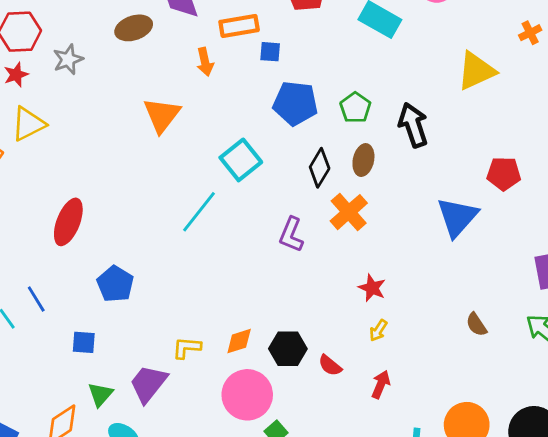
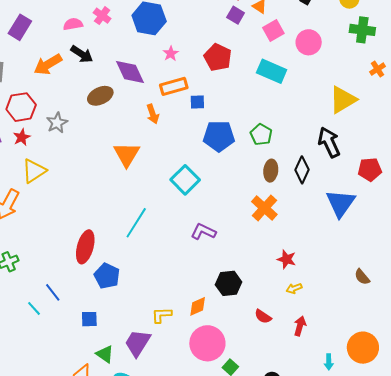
black arrow: (413, 125) -> (329, 142), moved
black diamond: (320, 168) -> (302, 170), moved
cyan line: (199, 212) -> (136, 223), moved
red ellipse: (68, 222) -> (85, 247), moved
purple L-shape: (291, 235) -> (203, 232), moved, turned 100
yellow arrow: (378, 330) -> (294, 288), turned 42
black hexagon: (288, 349) -> (229, 283), moved
green triangle: (100, 394) -> (105, 354), turned -30

